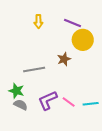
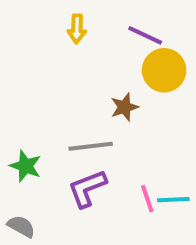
gray line: (34, 70) -> (91, 146), moved
pink line: (69, 102) -> (147, 199), moved, turned 32
gray semicircle: (21, 105) -> (21, 226), moved

